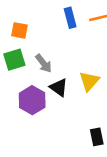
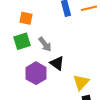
yellow triangle: (89, 81) -> (81, 82), moved

